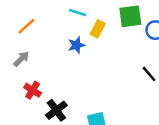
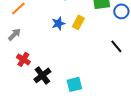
yellow rectangle: (98, 29) -> (78, 22), moved

